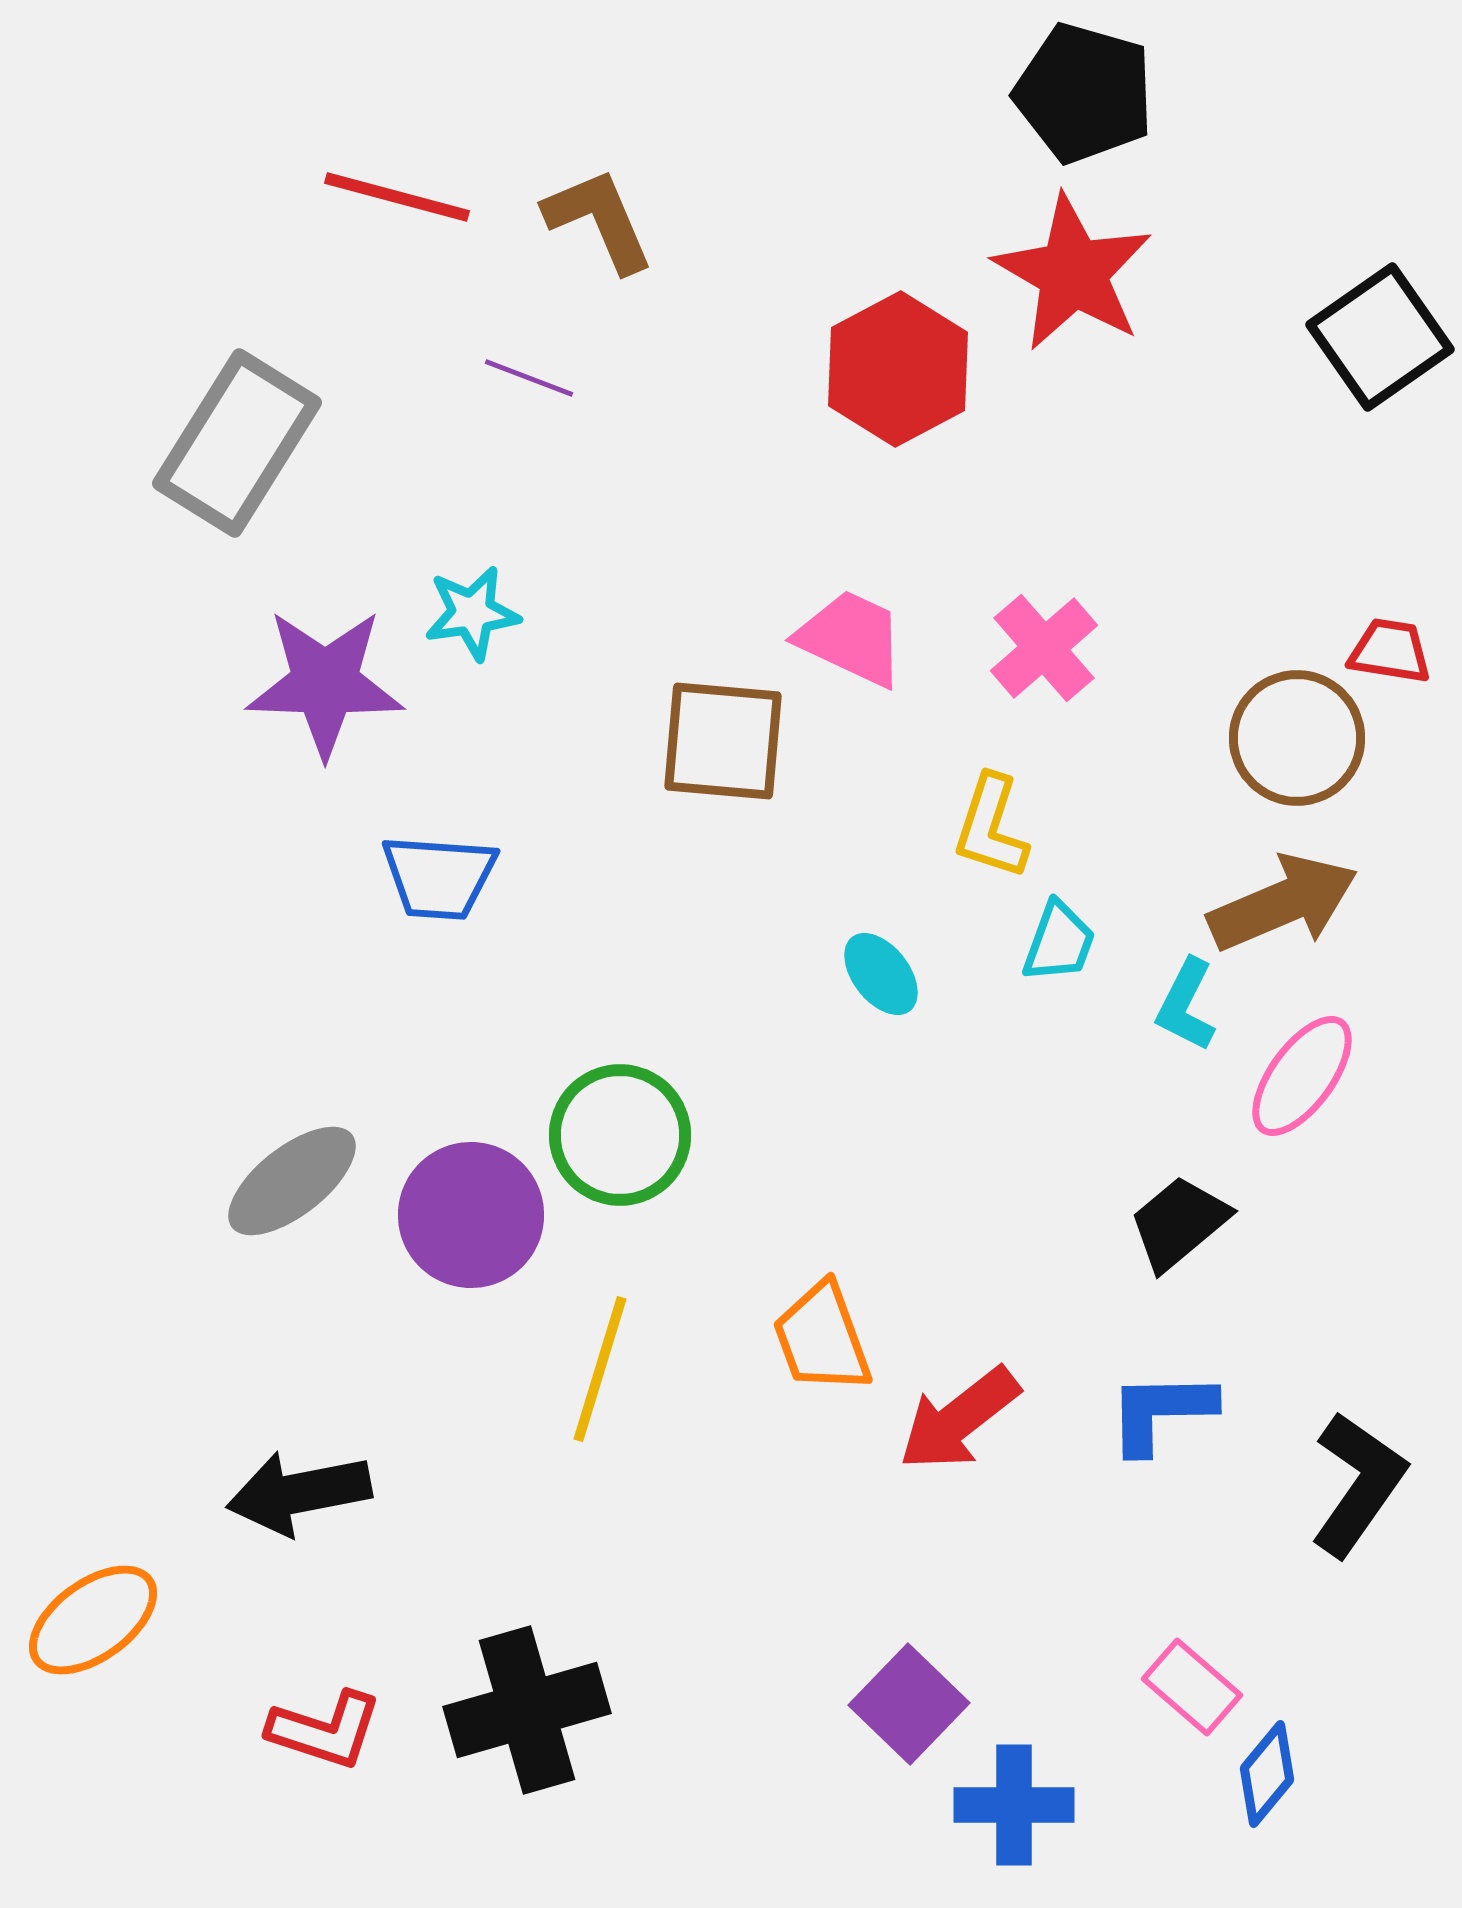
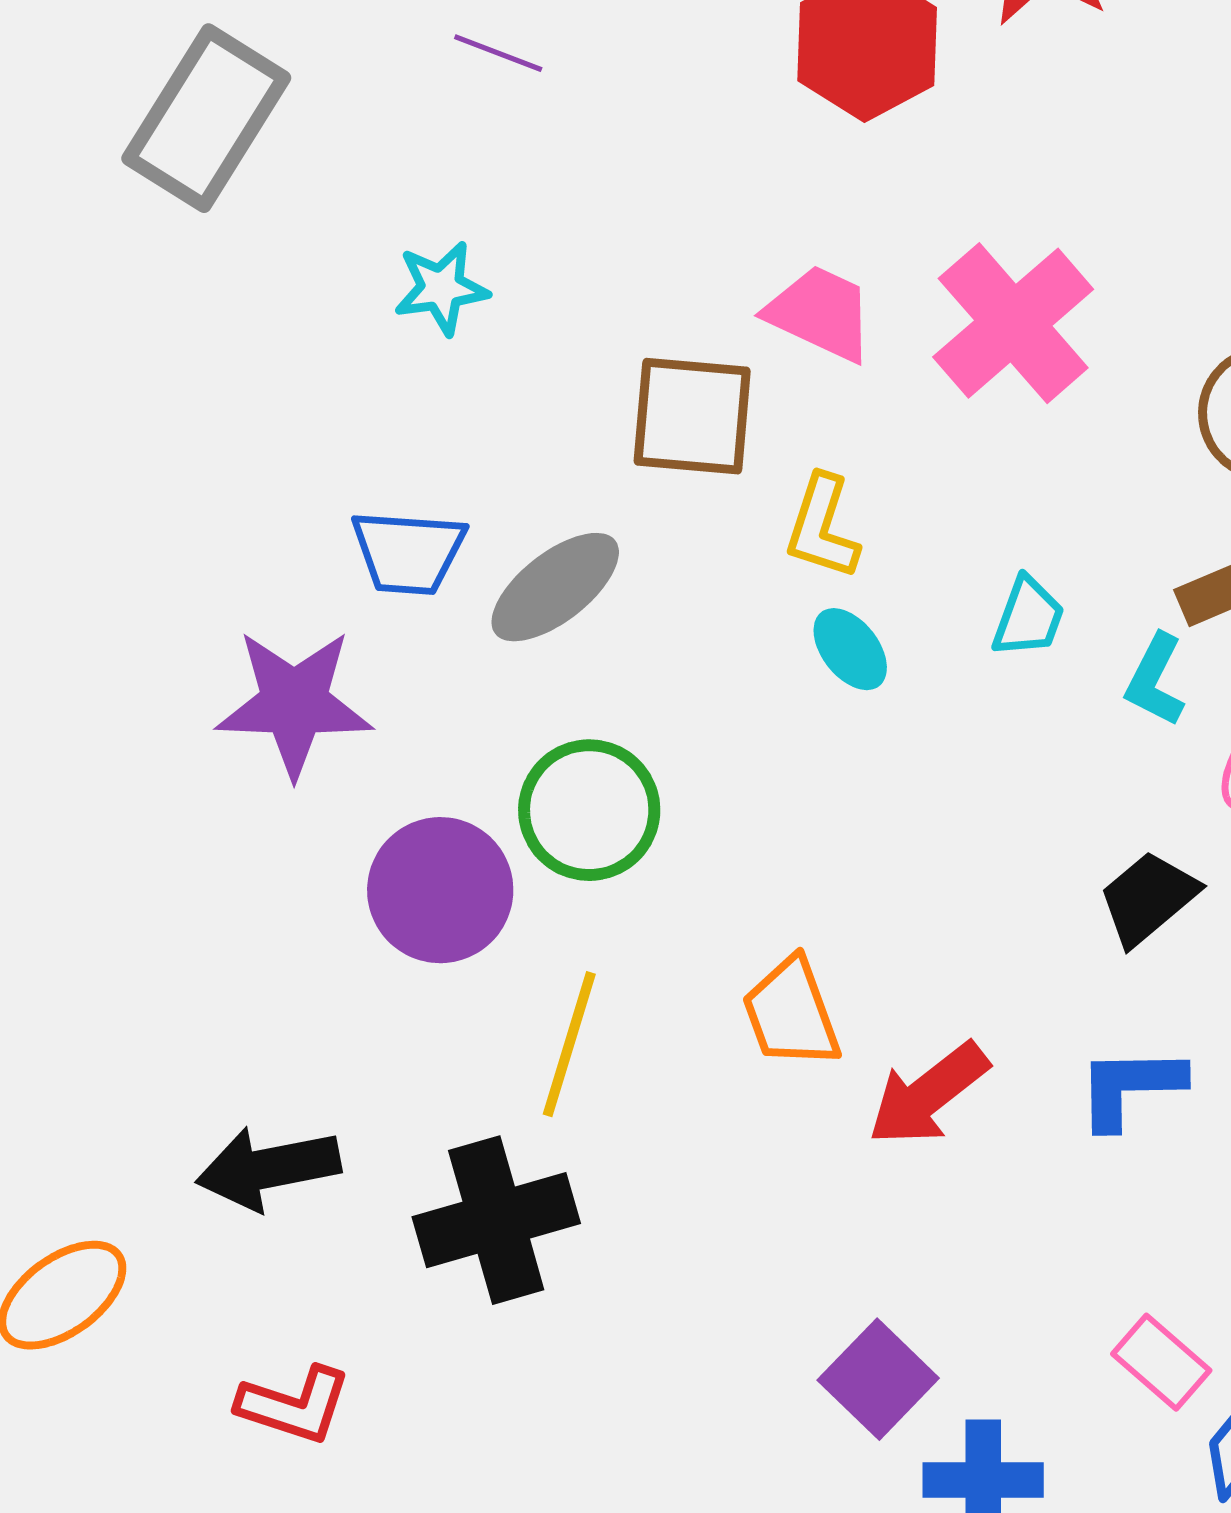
pink cross: (1044, 648) -> (1013, 323), size x1.5
purple star: (325, 683) -> (294, 703), moved
yellow L-shape: (991, 827) -> (822, 527), moved
gray ellipse: (292, 1181) -> (555, 587), moved
black cross: (527, 1710) -> (496, 1220), moved

